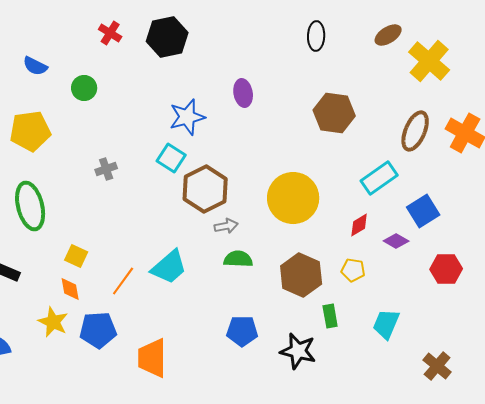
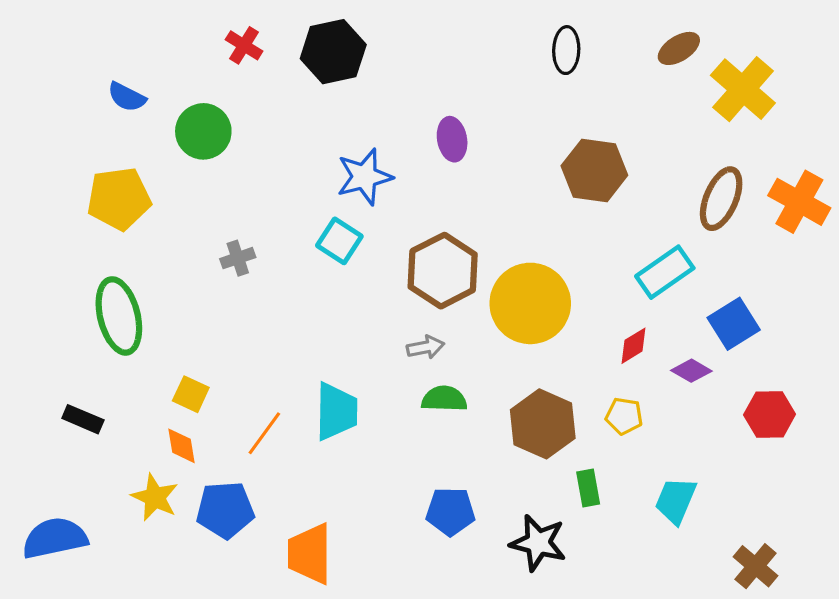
green circle: (84, 88) -> (203, 131), size x1.4
brown hexagon: (205, 189) -> (443, 271), moved
cyan trapezoid: (169, 267) -> (336, 411), turned -48

